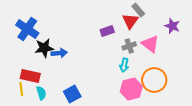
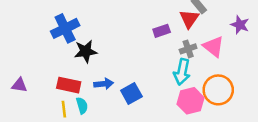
blue cross: (27, 29) -> (65, 28), turned 30
blue arrow: (59, 53) -> (104, 84), moved
cyan arrow: (124, 65) -> (182, 72), size x1.5
yellow line: (21, 89) -> (64, 109), moved
blue square: (72, 94) -> (131, 94), moved

